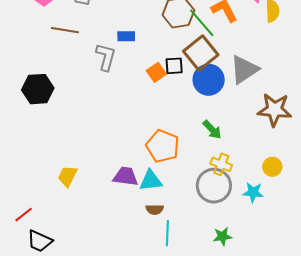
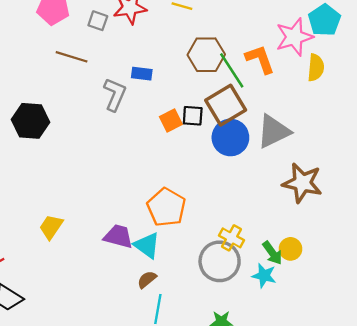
green arrow: (212, 130) -> (272, 253), moved
cyan triangle: (151, 181) -> (147, 245), turned 35
brown semicircle: (155, 209) -> (147, 280), turned 132

